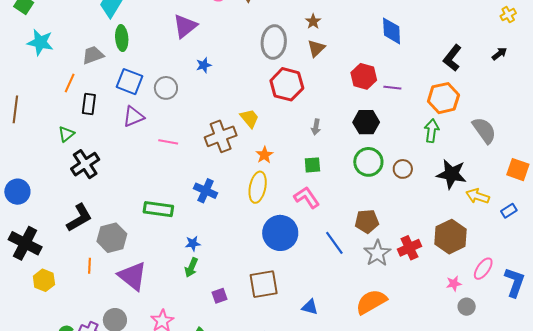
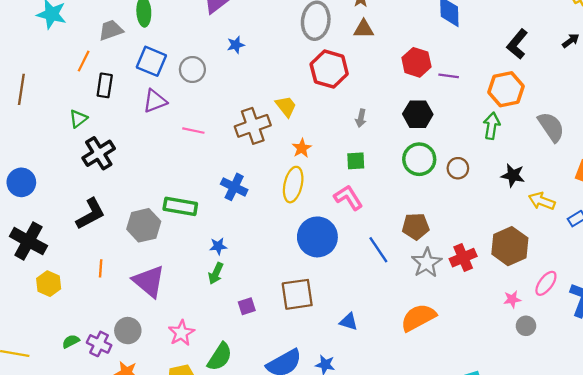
brown triangle: (316, 48) -> (364, 29), turned 42
black star: (452, 174) -> (513, 175), size x0.7
gray hexagon: (112, 238) -> (144, 225), moved

